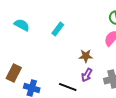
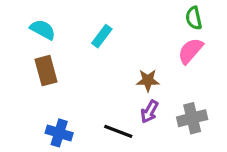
brown rectangle: (14, 73) -> (46, 71), moved, turned -42

